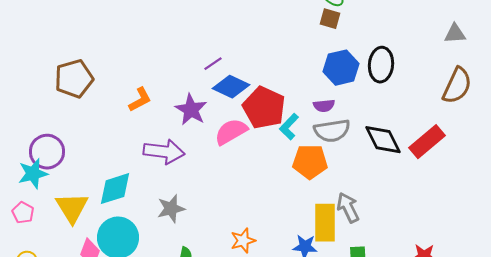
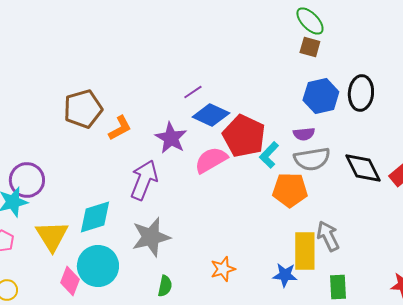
brown pentagon: (74, 79) -> (83, 109), moved
purple arrow: (164, 152) -> (144, 180), turned -75
gray star: (171, 209) -> (151, 237), size x1.4

